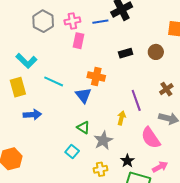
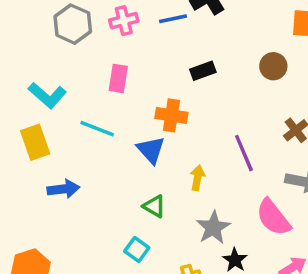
pink rectangle: (79, 41) -> (118, 78), moved
black rectangle: (126, 53) -> (203, 71), moved
yellow arrow: (121, 118) -> (197, 178), moved
gray star: (103, 140) -> (213, 228), moved

